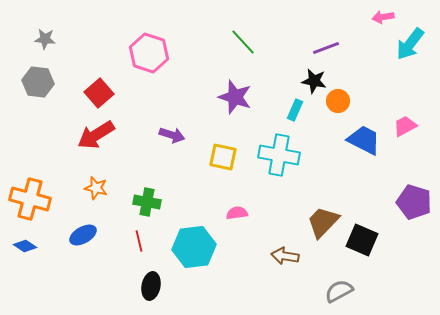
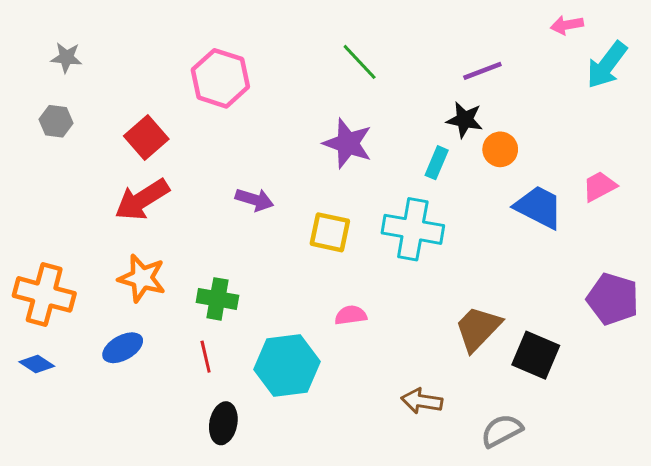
gray hexagon: (38, 82) -> (56, 121), size x0.7
orange star: (96, 188) -> (142, 278), size x1.4
brown arrow: (285, 256) -> (422, 401), moved

